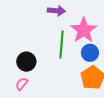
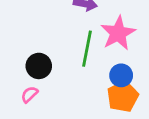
blue circle: (90, 53) -> (121, 75), moved

